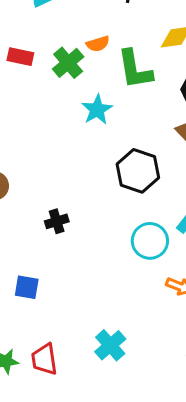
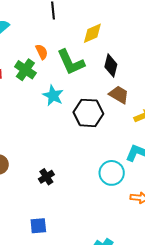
orange semicircle: (98, 44) -> (42, 52), turned -84
black hexagon: (138, 171) -> (88, 113), moved

